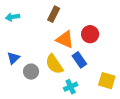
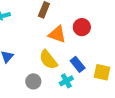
blue rectangle: (79, 60) -> (78, 64), moved
gray circle: (31, 72) -> (33, 81), moved

